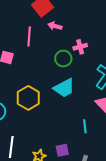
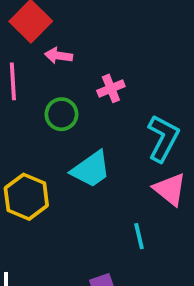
green circle: (63, 59) -> (61, 114), moved

